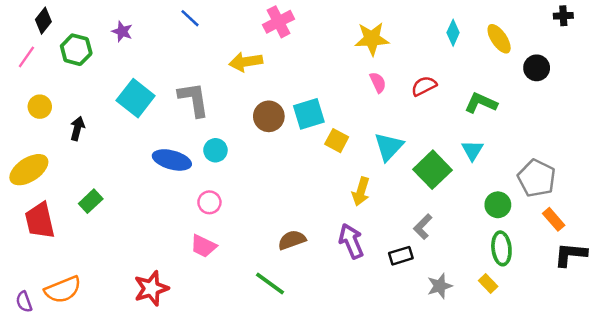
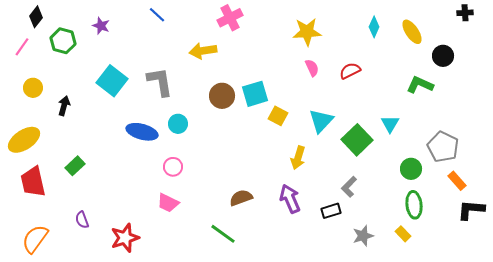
green L-shape: (481, 103) -> (420, 85), moved
orange semicircle: (63, 290) -> (35, 239), moved, turned 148
purple semicircle: (24, 302) -> (82, 220), moved

